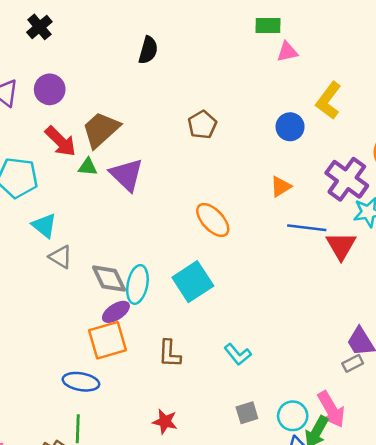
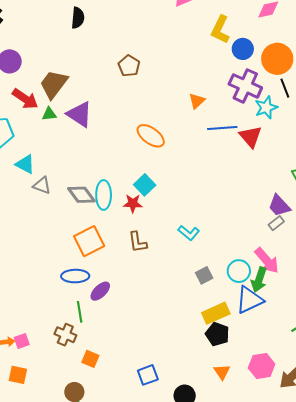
blue circle: (290, 127) -> (243, 49), moved
cyan square: (193, 282) -> (145, 185), size x0.7
purple ellipse: (116, 312) -> (100, 291), moved
red star: (165, 422) -> (133, 203), moved

